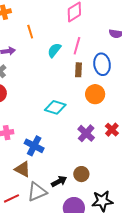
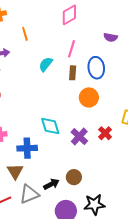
cyan semicircle: (54, 50) -> (46, 64), moved
cyan diamond: (55, 107) -> (50, 126), moved, turned 55
blue cross: (34, 146) -> (27, 148), turned -30
brown triangle: (23, 169) -> (15, 171), turned 30

